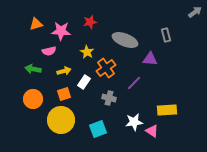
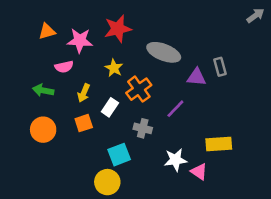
red star: (90, 22) -> (118, 29), size x1.5
gray rectangle: (166, 35) -> (220, 67), moved
yellow arrow: (64, 71) -> (84, 93), turned 128
yellow circle: (61, 120) -> (107, 182), moved, size x0.7
cyan square: (98, 129) -> (119, 155), moved

